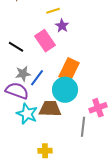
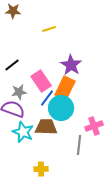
purple star: (62, 26) -> (71, 65), moved, size x1.5
pink rectangle: (45, 41) -> (41, 81), moved
black line: (16, 47) -> (12, 65), turned -70
blue line: (37, 78) -> (47, 98), moved

